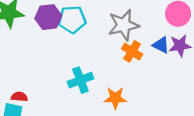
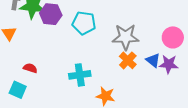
purple hexagon: (48, 17) -> (51, 14), moved
red semicircle: (19, 97) -> (30, 68), moved

